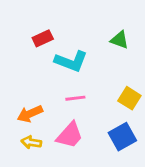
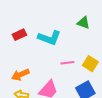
red rectangle: (43, 38) -> (19, 35), moved
pink line: (75, 98) -> (67, 63), moved

